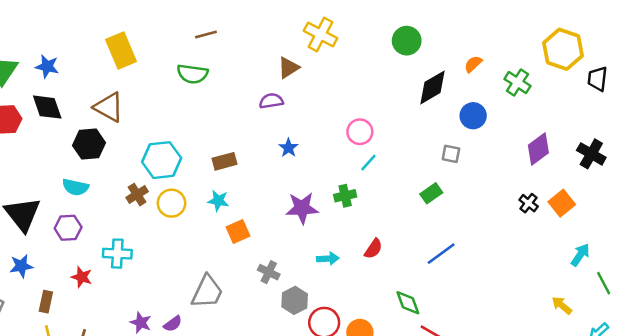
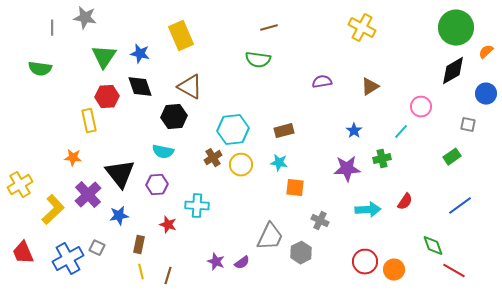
green circle: (407, 41) -> (456, 28), moved, size x1.5
yellow rectangle: (121, 50) -> (181, 36), moved
brown triangle: (288, 68) -> (370, 87), moved
pink circle: (360, 132) -> (421, 107), moved
blue star: (288, 148) -> (354, 131), moved
orange square: (238, 231) -> (295, 188), turned 30
cyan arrow: (328, 259) -> (368, 210), size x1.4
gray hexagon: (295, 300) -> (301, 253), moved

